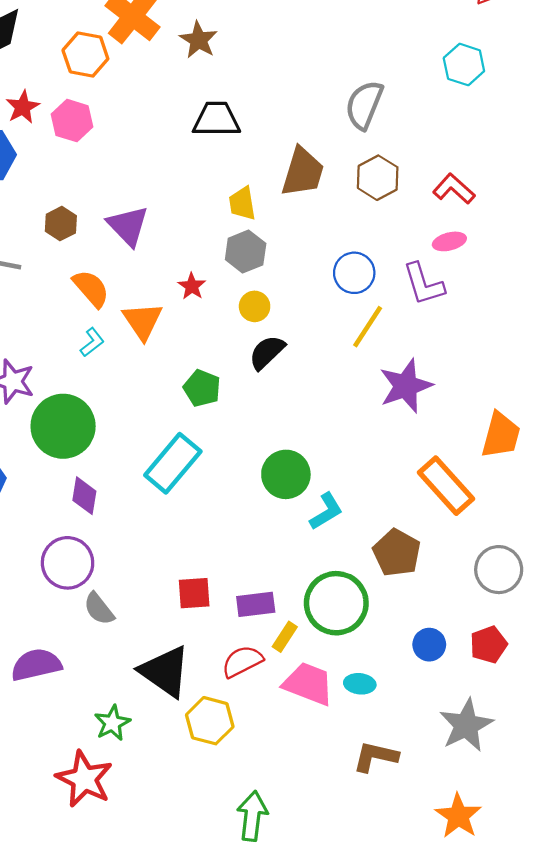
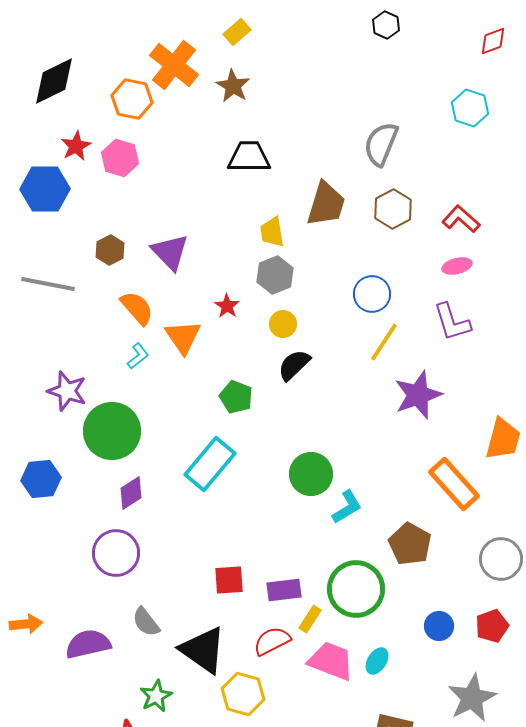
purple L-shape: (424, 284) -> (452, 322), moved
purple diamond: (84, 496) -> (131, 493), turned 48
gray semicircle: (99, 609) -> (146, 622), moved
cyan ellipse: (360, 684) -> (377, 661), turned -64

